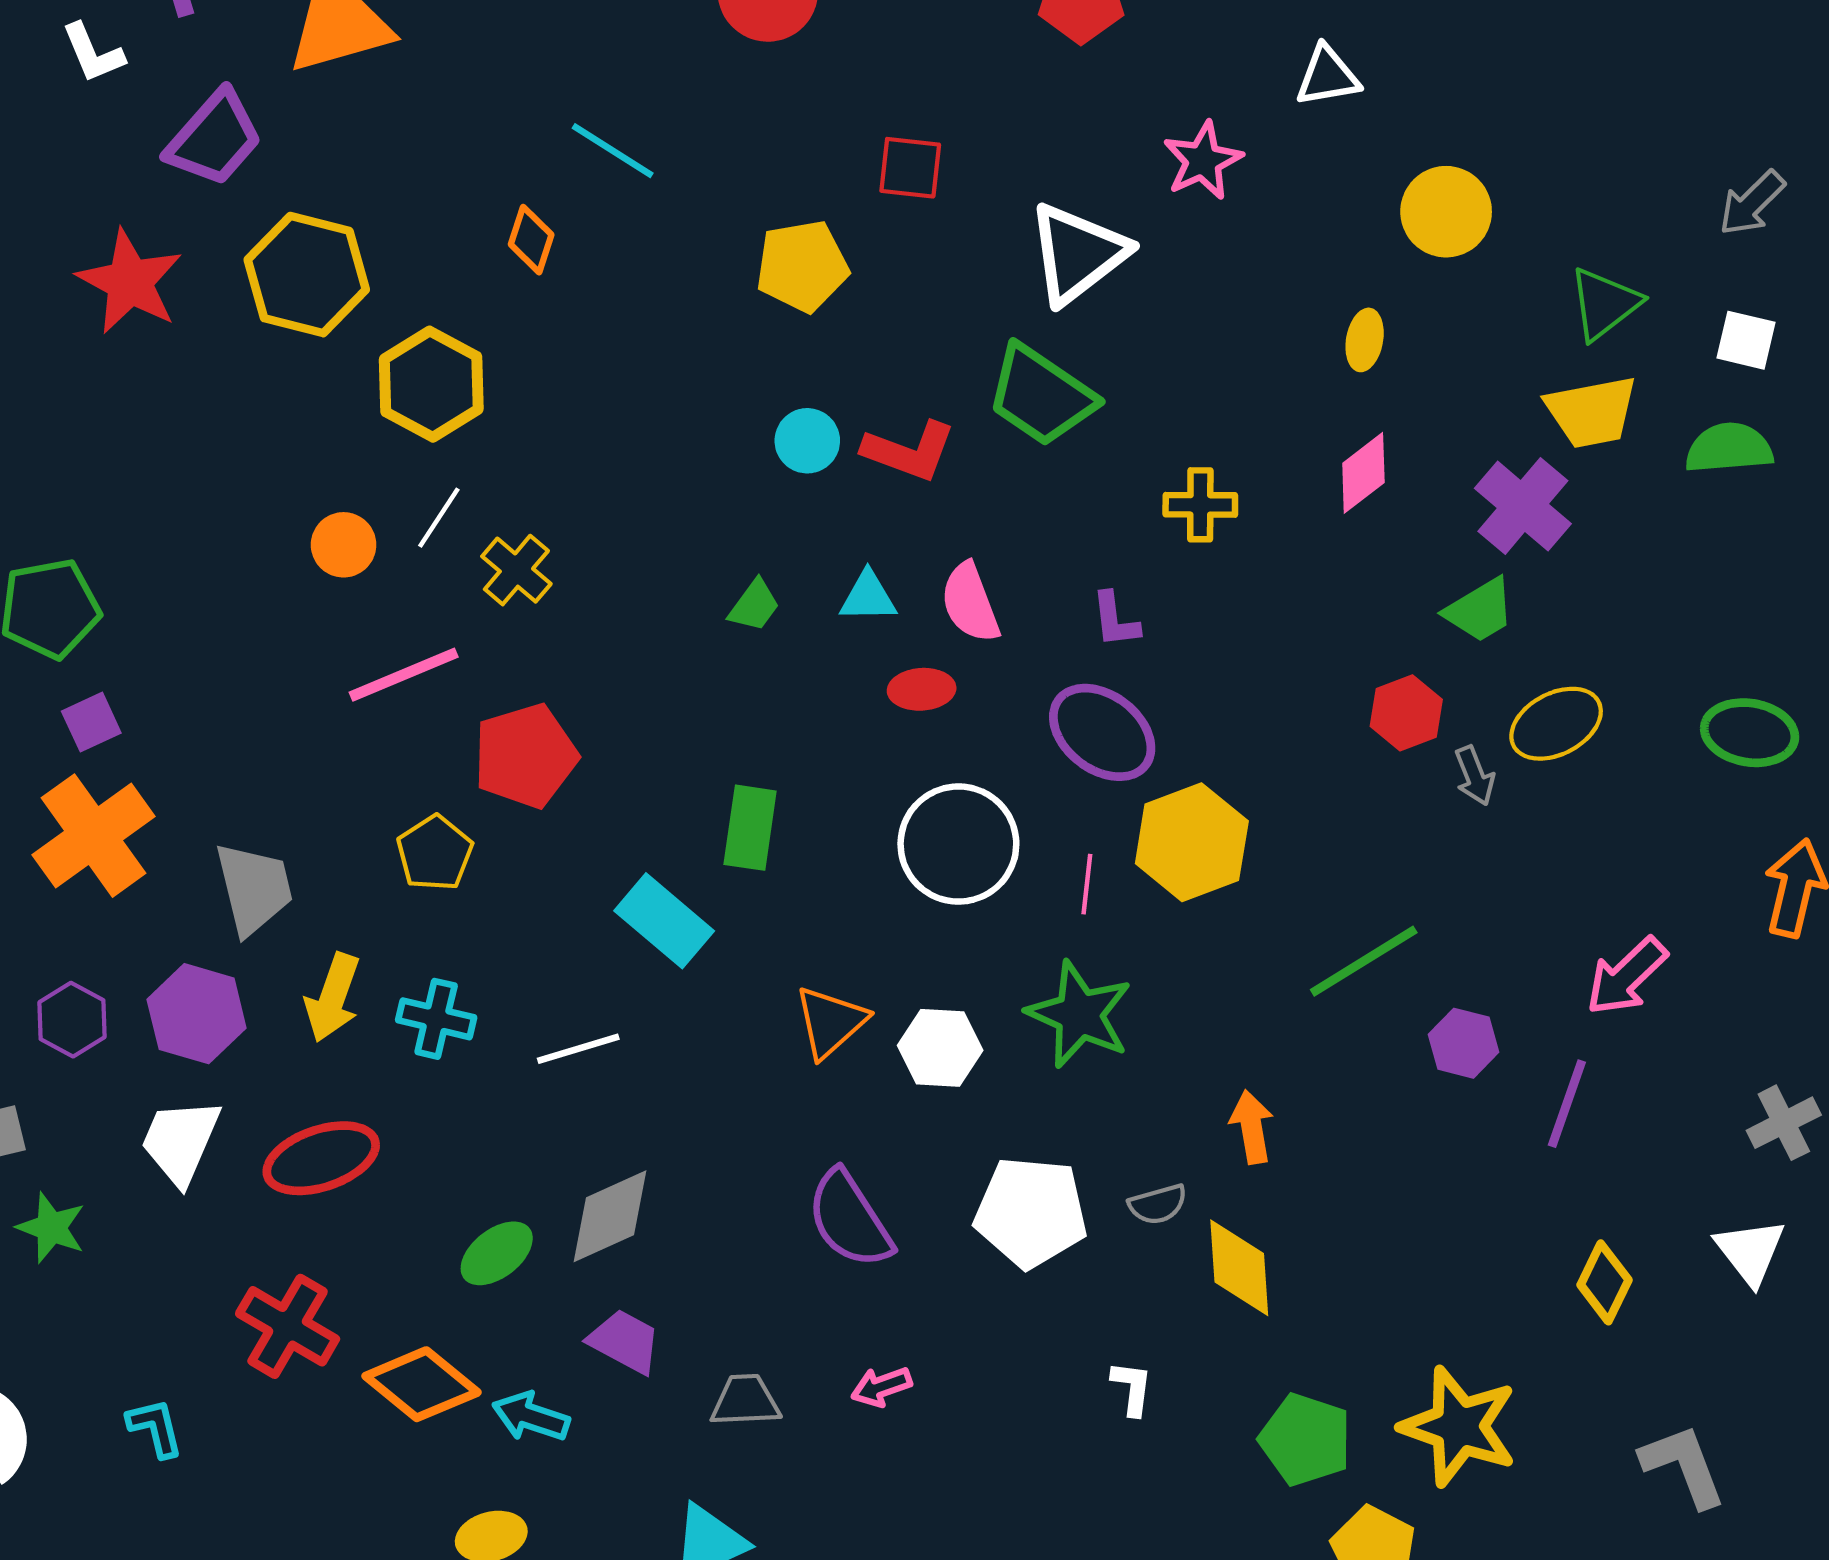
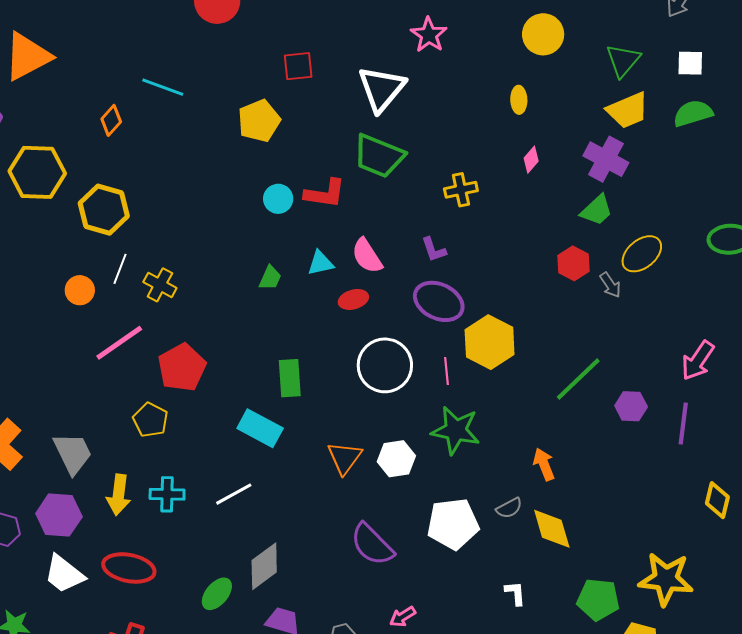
orange diamond: (531, 240) -> (111, 120), moved, turned 36
pink diamond: (1363, 473) -> (531, 160), size x0.7
white trapezoid: (181, 1141) -> (64, 574), turned -63
red ellipse: (321, 1158) -> (129, 568), turned 42

